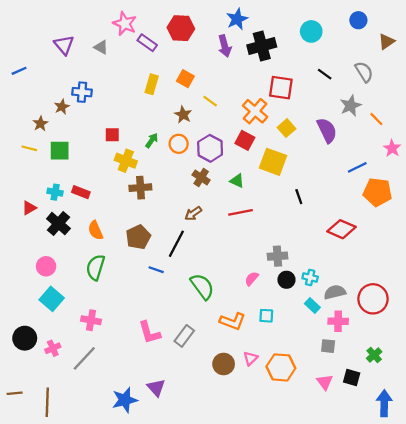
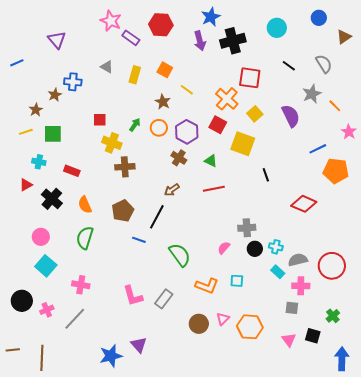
gray triangle: (101, 47) -> (107, 67), moved
yellow line: (29, 148) -> (26, 132), turned -32
cyan cross: (55, 192) -> (39, 162), moved

